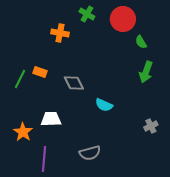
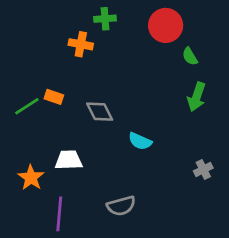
green cross: (87, 14) -> (105, 19), moved, turned -35
green line: (20, 79) -> (27, 106), turned 30

